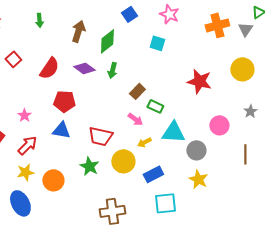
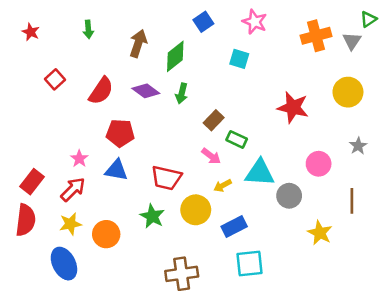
pink star: (24, 115) -> (79, 159), moved
yellow star: (198, 179) -> (320, 233), moved

